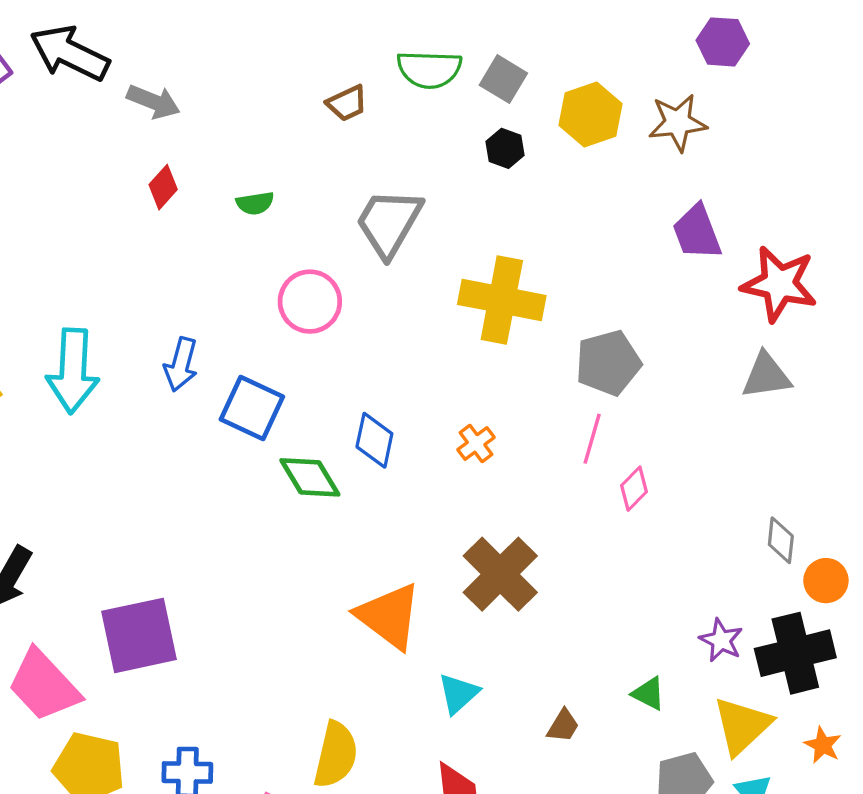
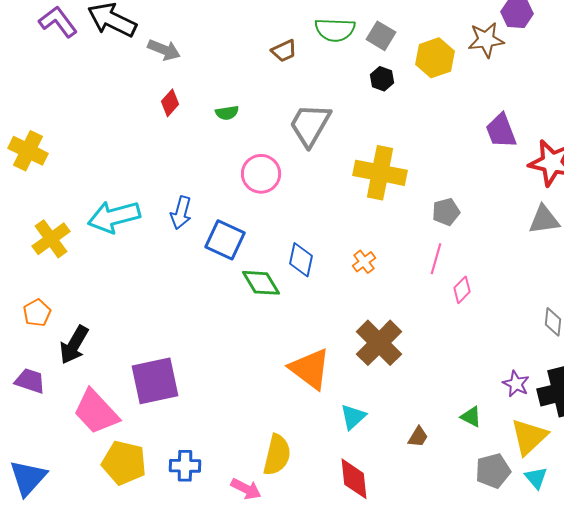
brown star: (678, 123) -> (486, 40), moved
gray pentagon: (608, 363) -> (446, 212), size x0.7
cyan arrow: (73, 371) -> (114, 217), turned 72

